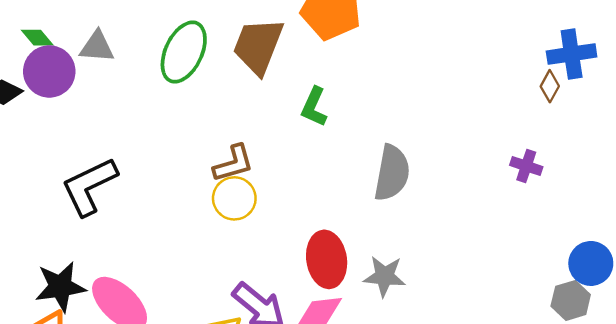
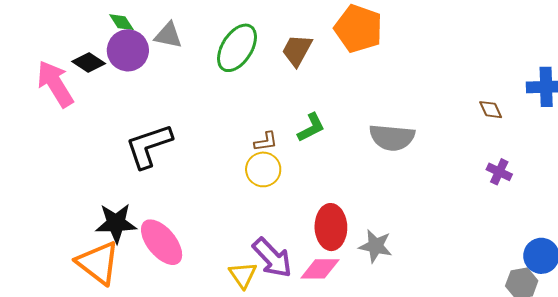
brown trapezoid: (258, 46) -> (297, 50), size x0.7
brown diamond: (550, 86) -> (491, 110), moved, turned -60
green L-shape: (314, 107) -> (311, 128), moved, turned -148
brown L-shape: (233, 163) -> (266, 142), size x0.7
gray semicircle: (392, 173) -> (392, 137), moved, turned 78

